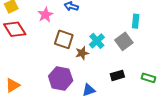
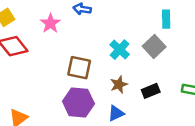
brown square: (64, 39) -> (79, 68), moved
brown star: (82, 53) -> (119, 85), moved

